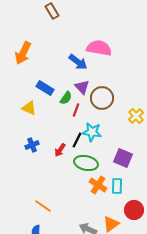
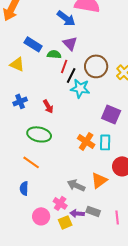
green semicircle: (66, 98) -> (54, 54), turned -120
brown circle: (102, 98) -> (96, 66), moved
black line: (77, 140) -> (71, 75), moved
red arrow: (60, 150) -> (48, 106), turned -64
green ellipse: (86, 163) -> (39, 134), moved

